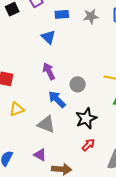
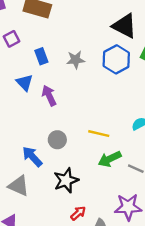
blue rectangle: (62, 14) -> (41, 56), turned 72
purple arrow: (49, 71) -> (49, 96), moved
red arrow: (88, 145) -> (78, 213), moved

